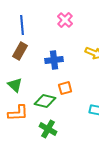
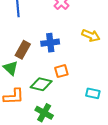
brown rectangle: (20, 51) -> (23, 50), moved

